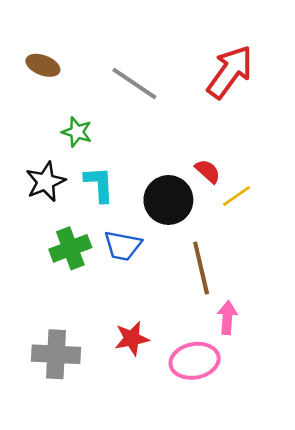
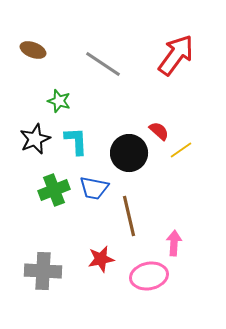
brown line: (201, 268) -> (129, 216), moved

